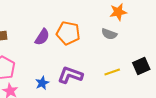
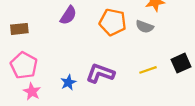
orange pentagon: (68, 33) -> (113, 22), moved
purple semicircle: (42, 37) -> (68, 15), moved

